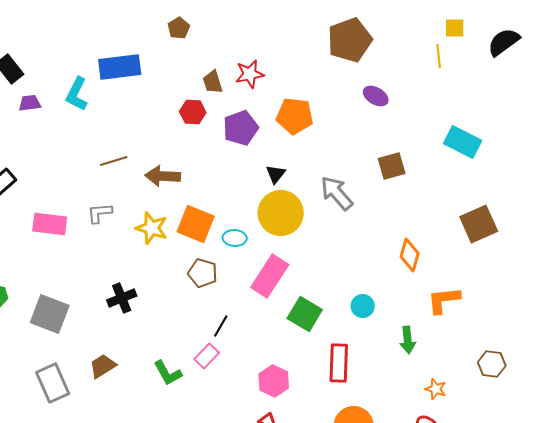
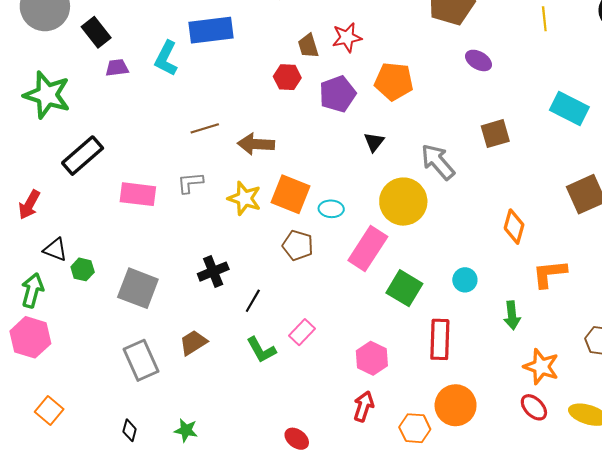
yellow circle: (281, 213) -> (403, 202), moved
black line: (221, 326) -> (253, 301), moved
orange star: (436, 389) -> (541, 367), size x1.6

